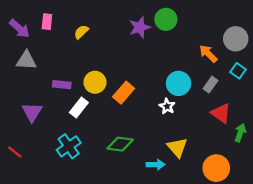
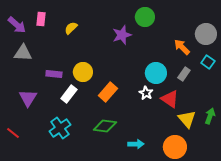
purple star: (140, 27) -> (122, 35), moved
orange rectangle: (124, 93) -> (108, 92), moved
red triangle: (221, 113) -> (170, 99), moved
yellow triangle: (177, 147) -> (187, 119), moved
orange circle: (216, 168) -> (175, 147), moved

